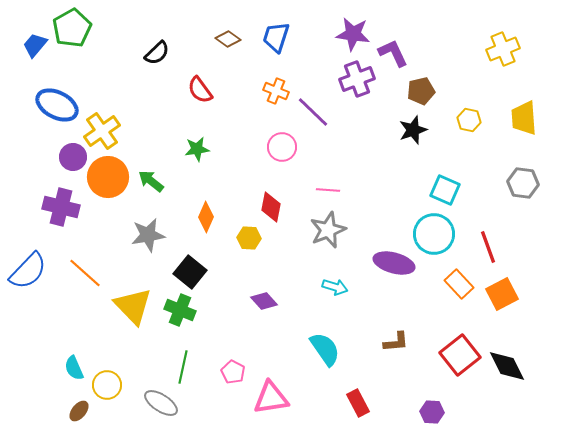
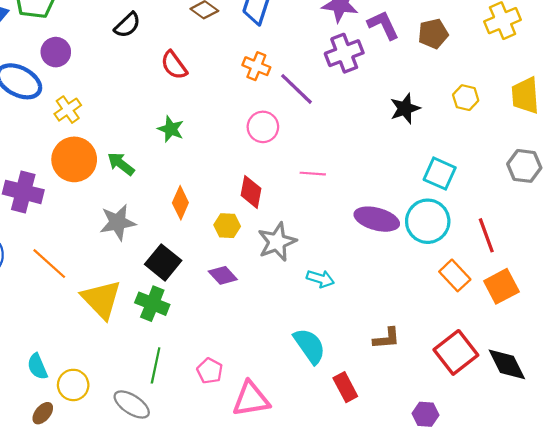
brown pentagon: (421, 91) -> (433, 34), moved
yellow cross: (102, 131) -> (68, 110), size x0.7
green star: (197, 149) -> (171, 129), turned 30
purple circle: (73, 157) -> (56, 52), moved
gray star: (328, 230) -> (277, 242), moved
purple ellipse: (394, 263) -> (377, 219), moved
purple diamond: (264, 301) -> (223, 275), moved
red rectangle: (358, 403) -> (345, 387), moved

